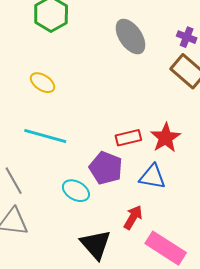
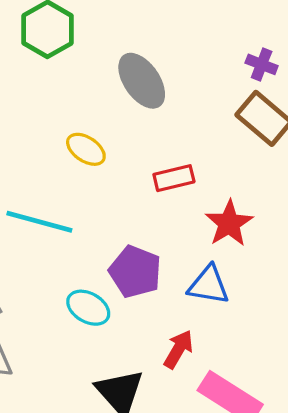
gray ellipse: (130, 37) -> (142, 81), moved
yellow ellipse: (43, 83) -> (86, 149), moved
red rectangle: (128, 138) -> (174, 178), moved

